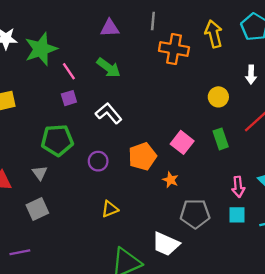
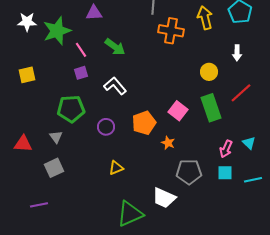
purple triangle: (110, 28) -> (94, 13), moved
green rectangle: (221, 139) -> (211, 108), size x1.5
pink arrow: (238, 187) -> (226, 149), turned 30

